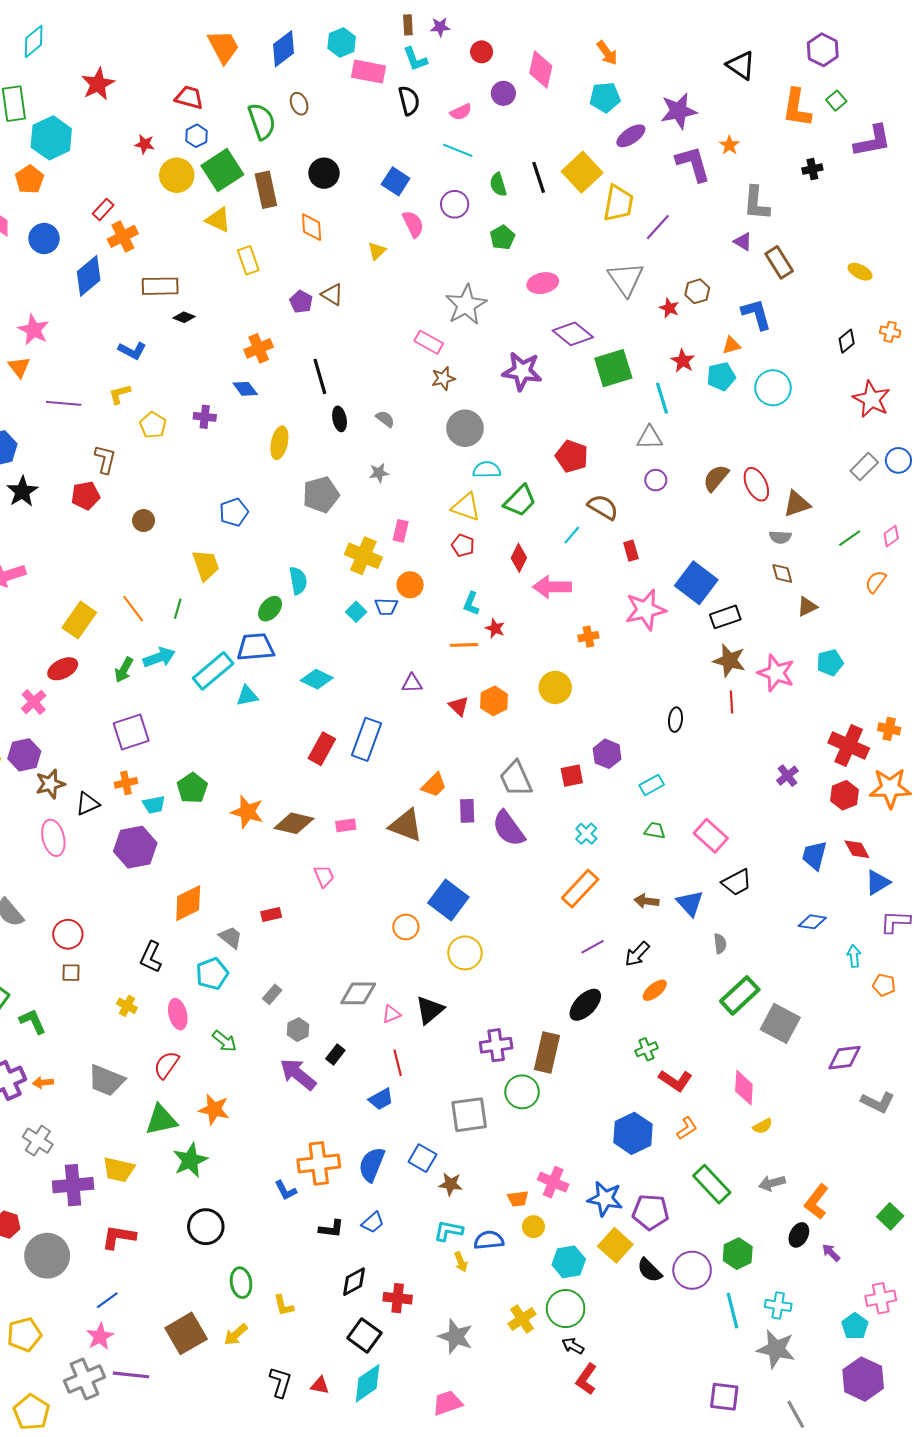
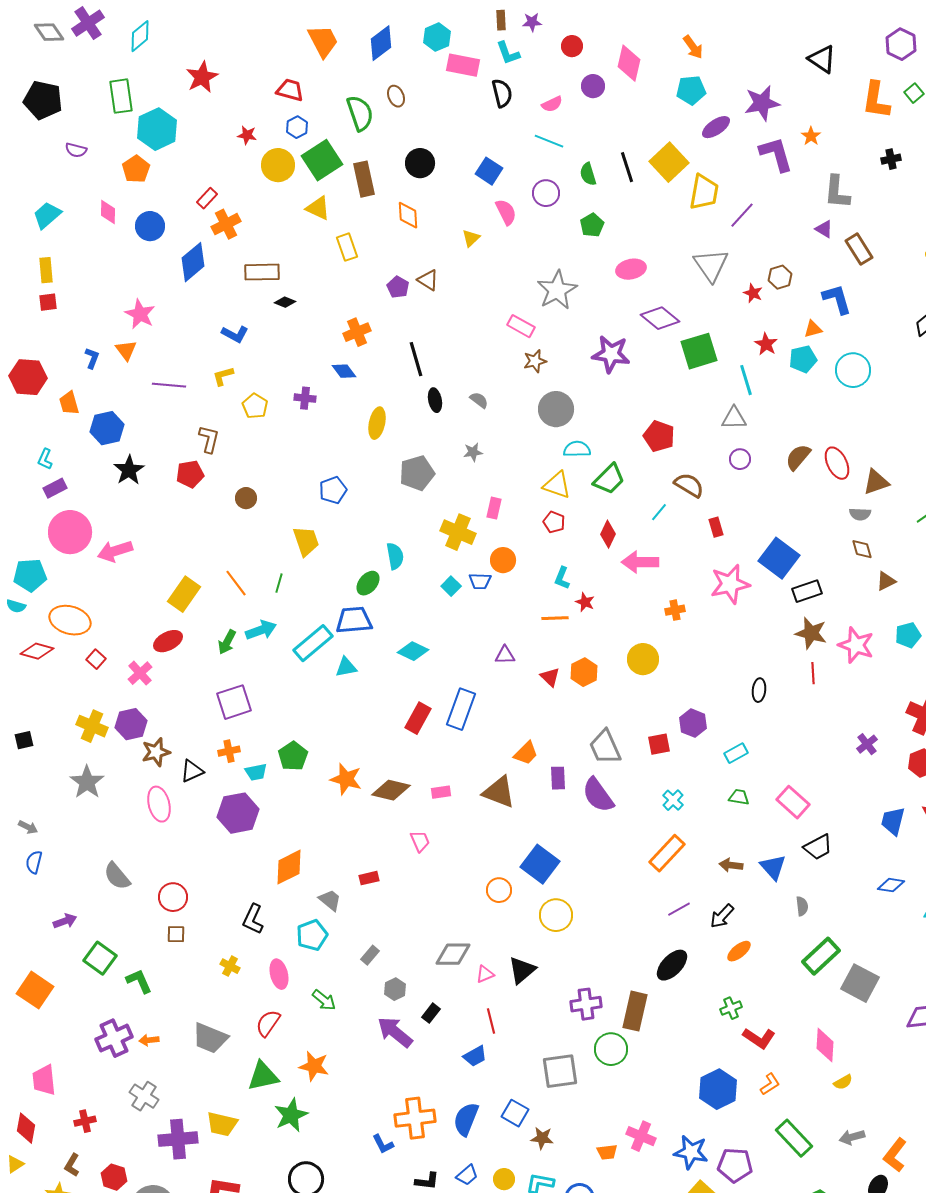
yellow circle: (533, 1227) -> (504, 1179), moved

